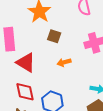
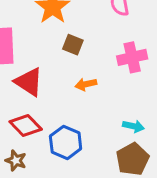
red diamond: (25, 92) -> (26, 125), turned -35

